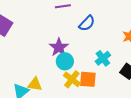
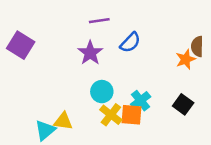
purple star: (59, 47) -> (90, 53), moved
cyan cross: (103, 58) -> (141, 101), moved

